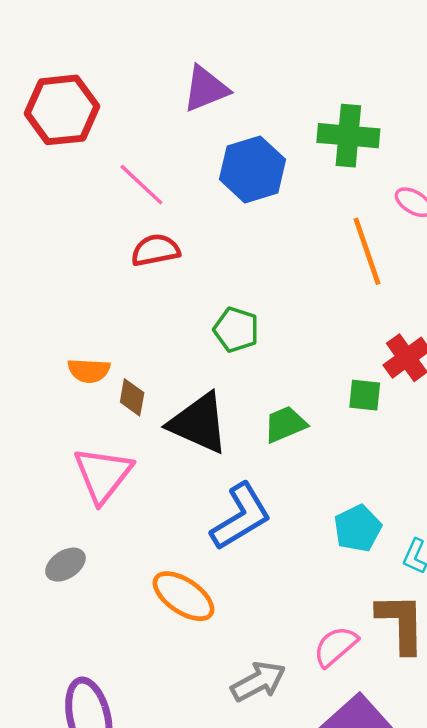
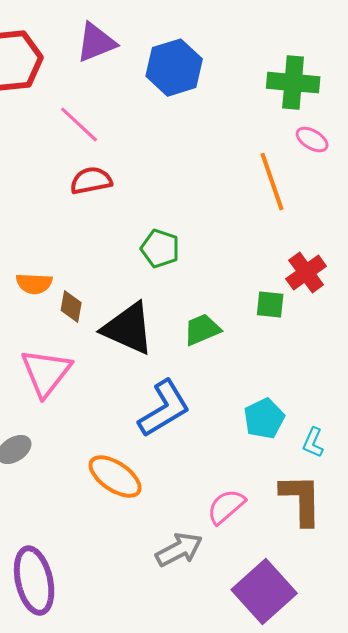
purple triangle: (206, 89) -> (96, 43), moved
green cross: (348, 136) -> (293, 83), moved
blue hexagon: (252, 169) -> (174, 68), moved
pink semicircle: (335, 646) -> (226, 507), moved

